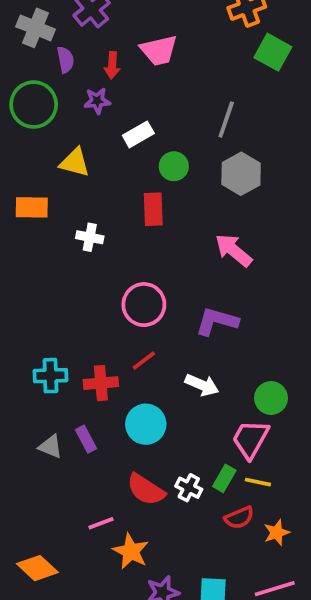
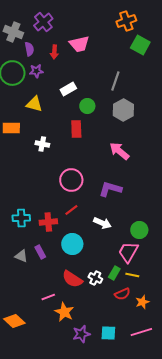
purple star: (97, 101) -> (36, 71), moved

